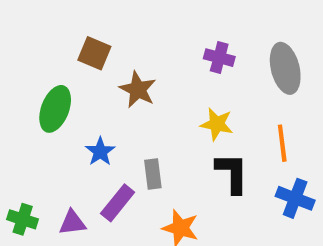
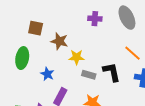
yellow star: (217, 124) -> (77, 57), moved
orange line: (282, 143) -> (132, 53), turned -30
gray rectangle: (153, 174) -> (89, 75), moved, turned -56

